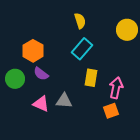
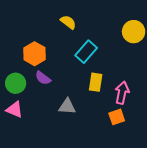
yellow semicircle: (80, 21) -> (68, 22), moved, turned -35
pink triangle: (41, 104) -> (14, 110), moved

